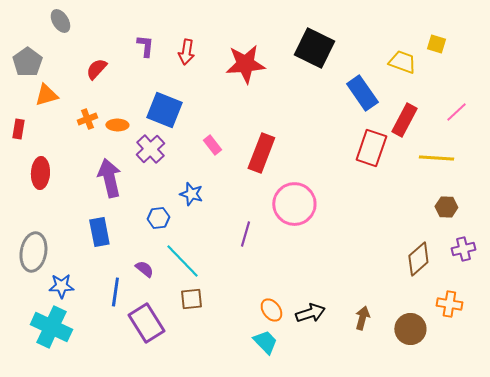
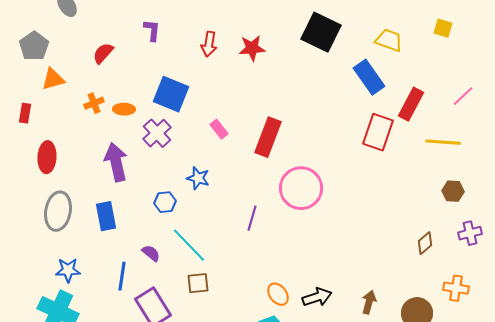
red arrow: (186, 52) -> (209, 44), moved
yellow trapezoid: (402, 62) -> (389, 40), moved
red star: (245, 64) -> (252, 48), size x0.7
gray ellipse: (33, 252) -> (58, 211), moved
brown diamond: (418, 259) -> (425, 243), size x0.7

